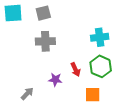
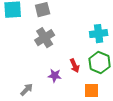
gray cross: (45, 41) -> (45, 38), turned -30

